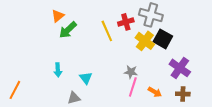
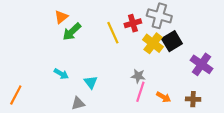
black square: (163, 39) -> (172, 41), turned 30
purple cross: (180, 68) -> (202, 64), moved
cyan arrow: (58, 70) -> (61, 74), turned -56

